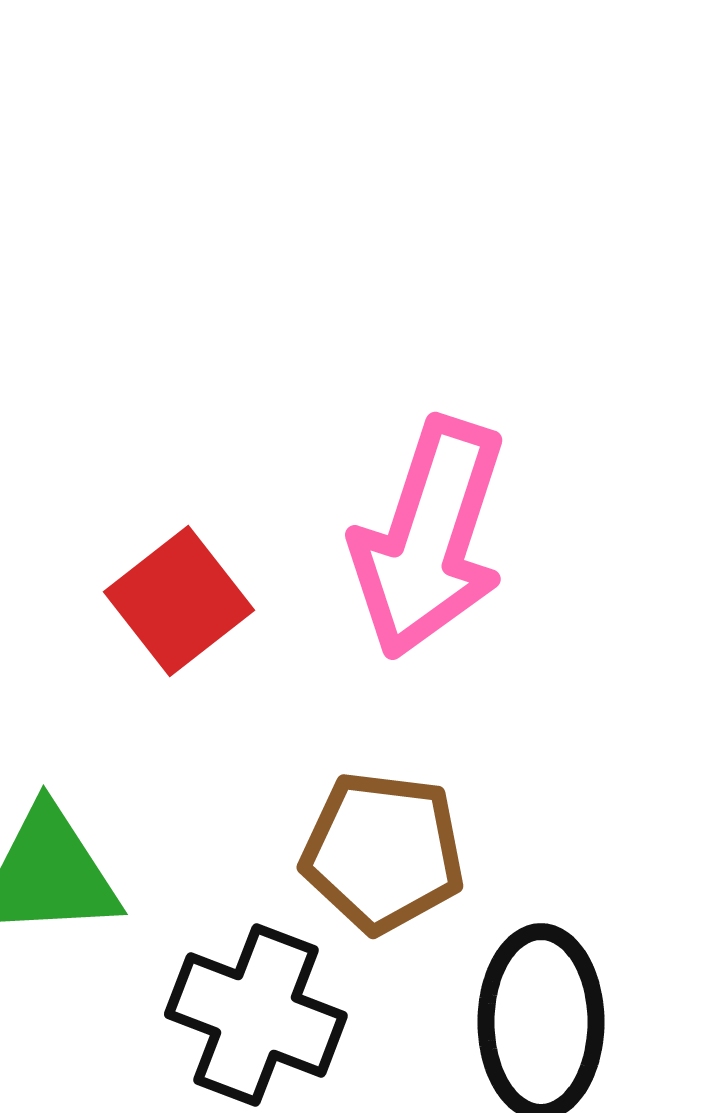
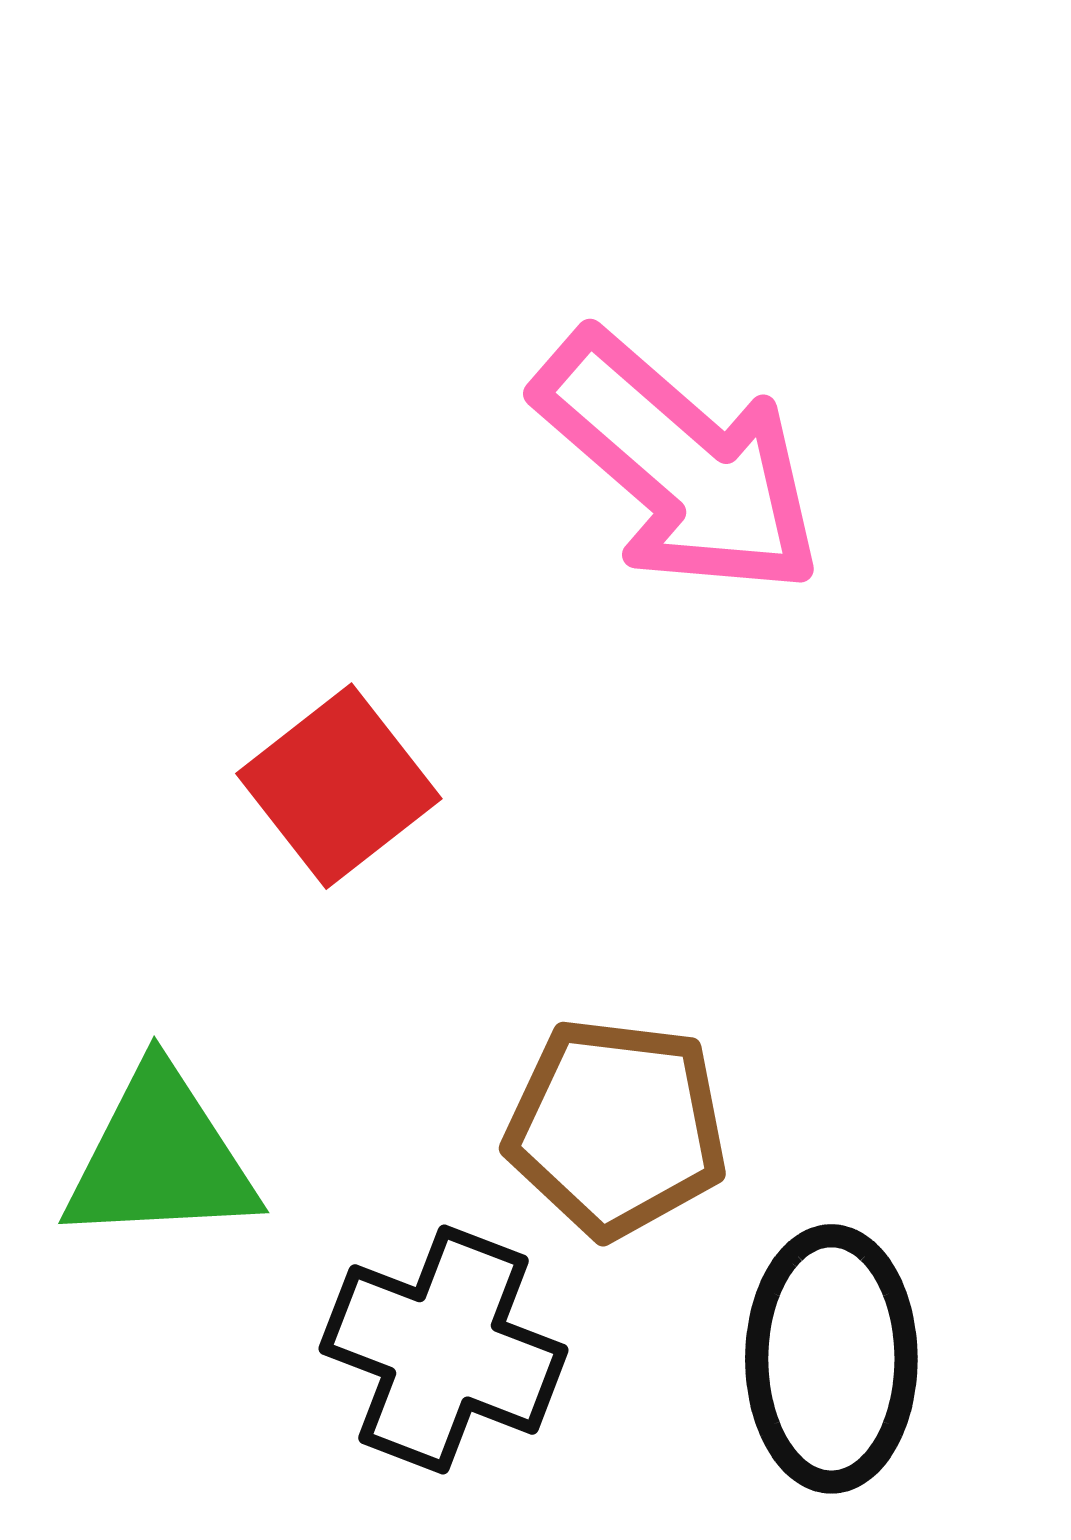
pink arrow: (429, 538) -> (679, 464), moved, turned -67

